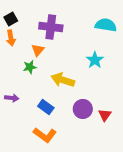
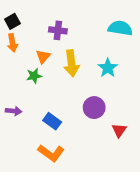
purple cross: (51, 27) -> (58, 30), size x0.7
yellow arrow: (63, 80) -> (71, 63), moved, turned -115
purple circle: (83, 109) -> (94, 108), moved

